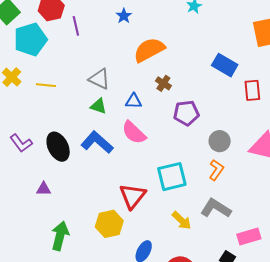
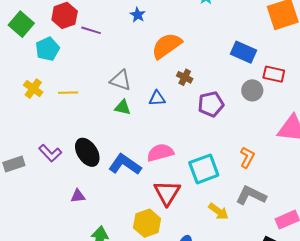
purple line: (76, 26) -> (91, 30), turned -54
cyan pentagon: (30, 39) -> (47, 49), size x0.7
red rectangle: (252, 90) -> (274, 74), turned -65
pink semicircle: (134, 133) -> (160, 153), moved, turned 128
gray circle: (220, 141) -> (252, 90), moved
blue L-shape: (97, 142) -> (125, 164), moved

